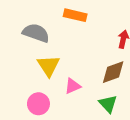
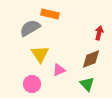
orange rectangle: (75, 15) -> (50, 14), moved
gray semicircle: (36, 33) -> (30, 28), turned -50

